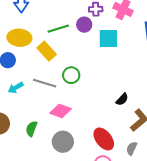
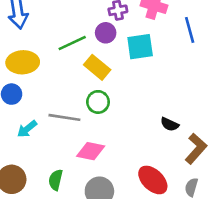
yellow rectangle: (47, 51) -> (97, 67), moved
black semicircle: (122, 99) -> (170, 124), turned 80

